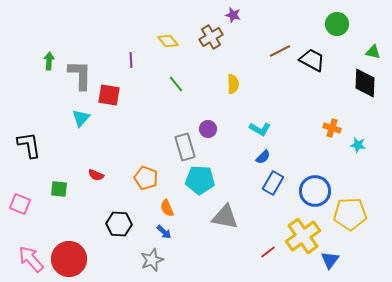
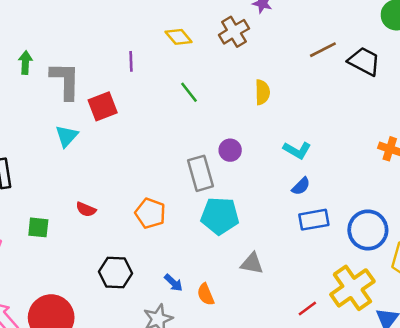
red square: (109, 95) -> (103, 106), turned -30
blue rectangle: (273, 183) -> (314, 220), turned 50
orange semicircle: (167, 208) -> (206, 294), moved
gray triangle: (225, 217) -> (252, 263), size x0.7

